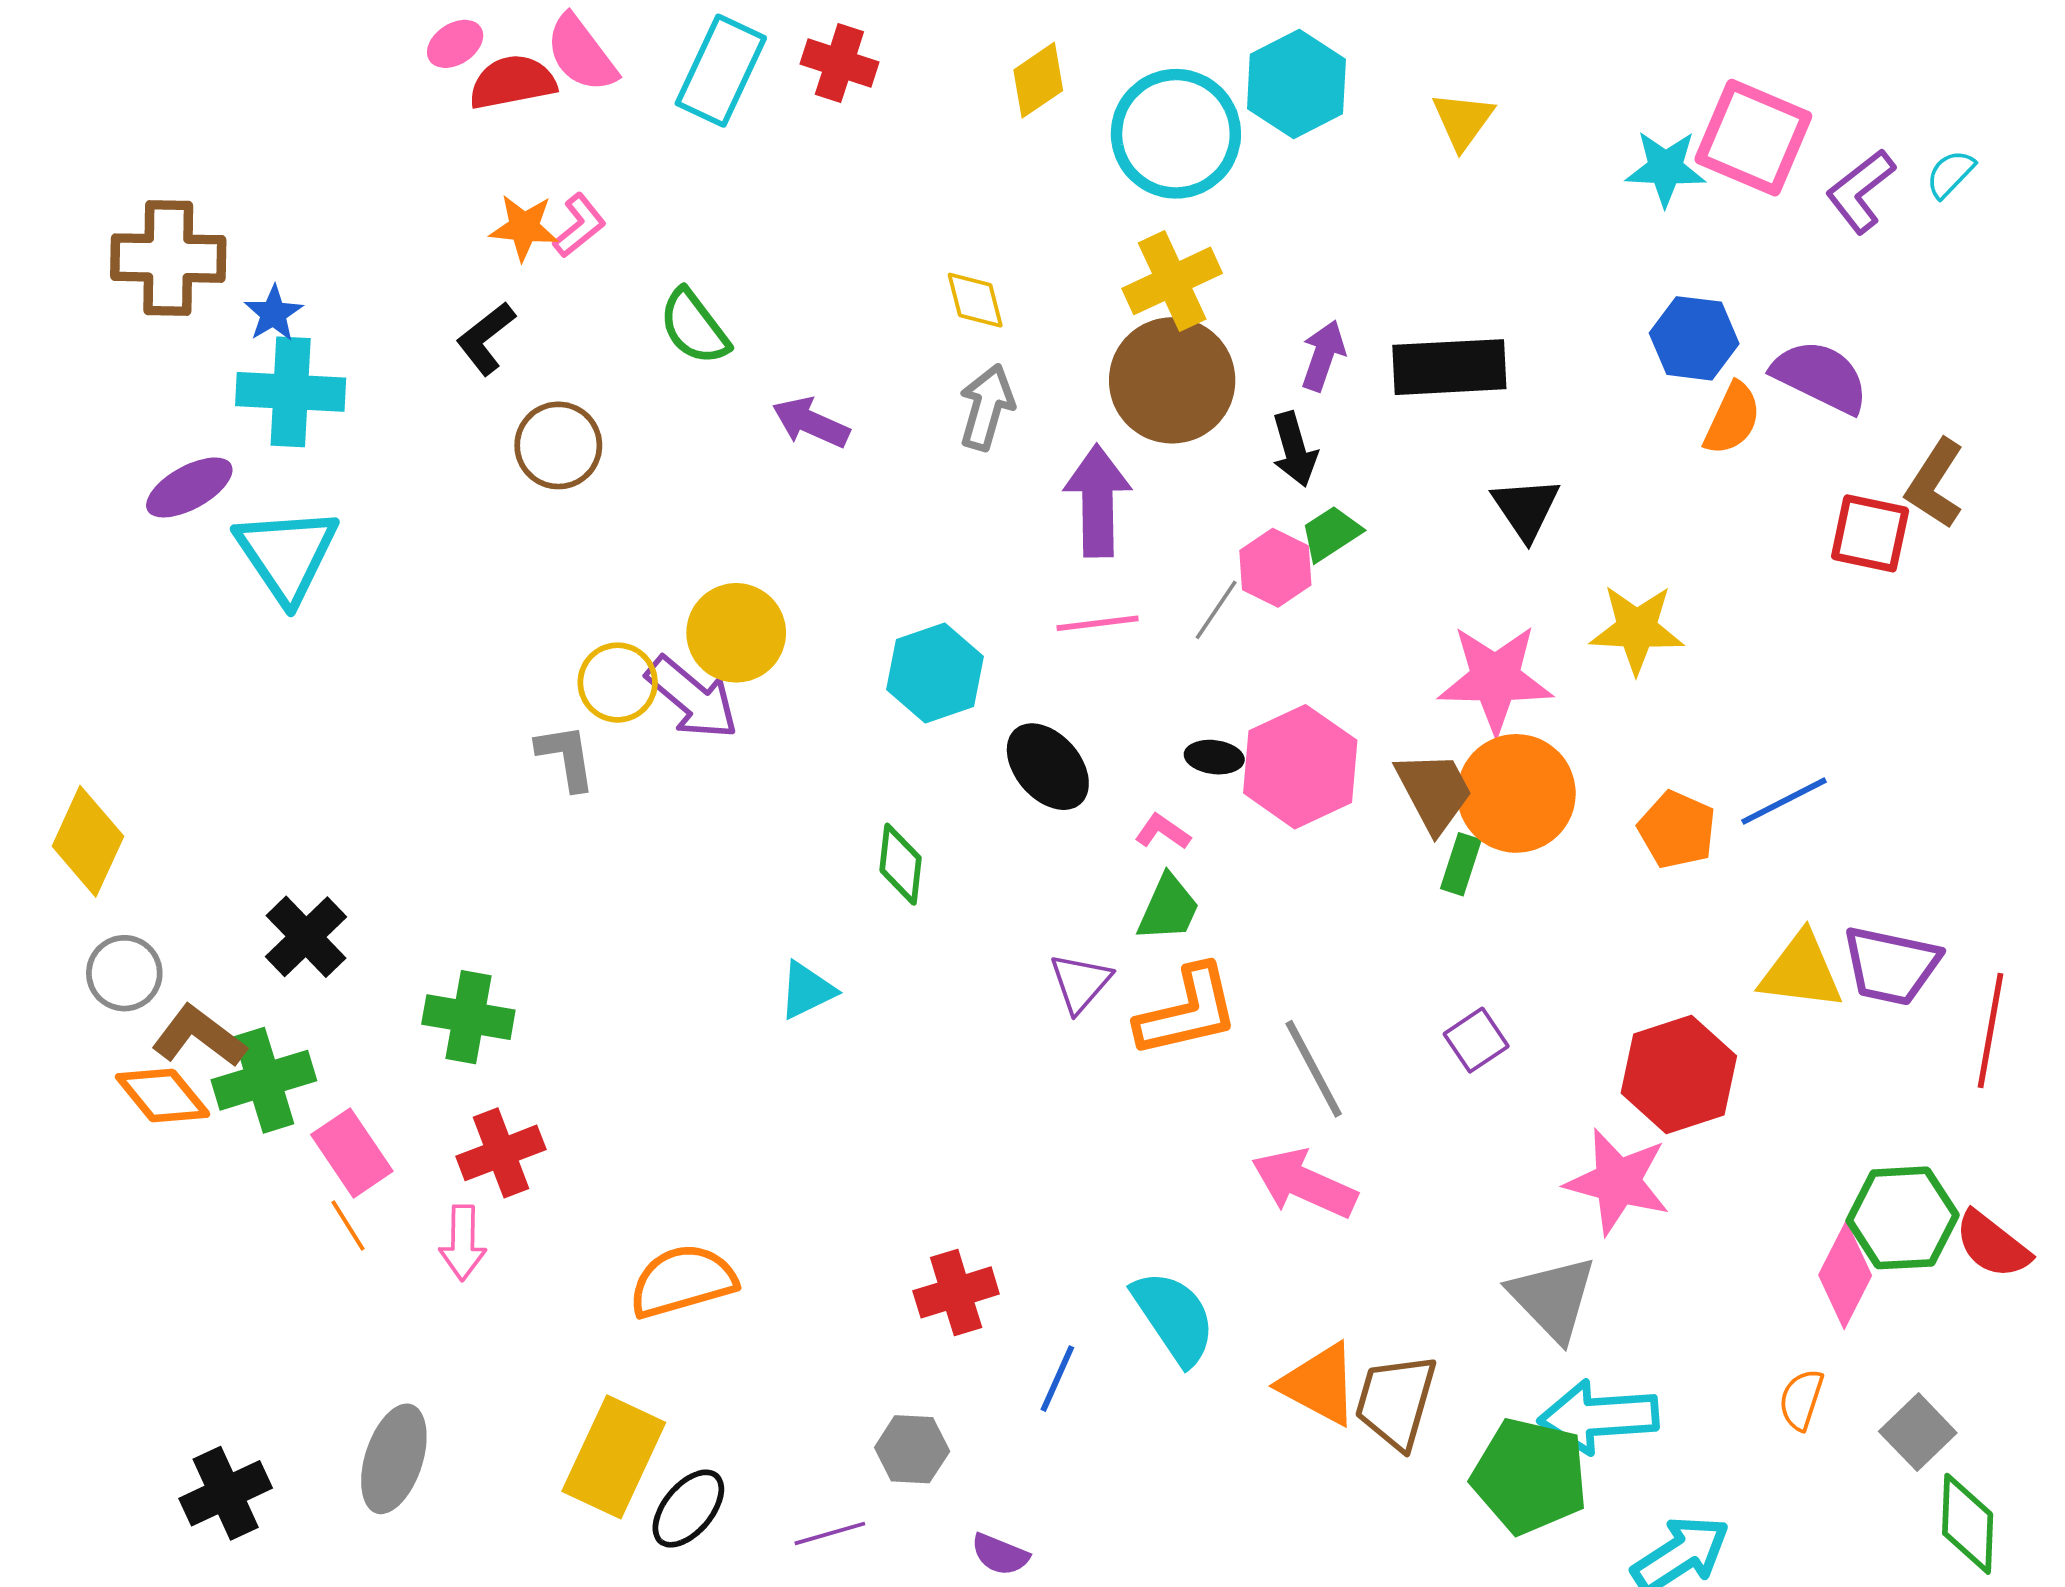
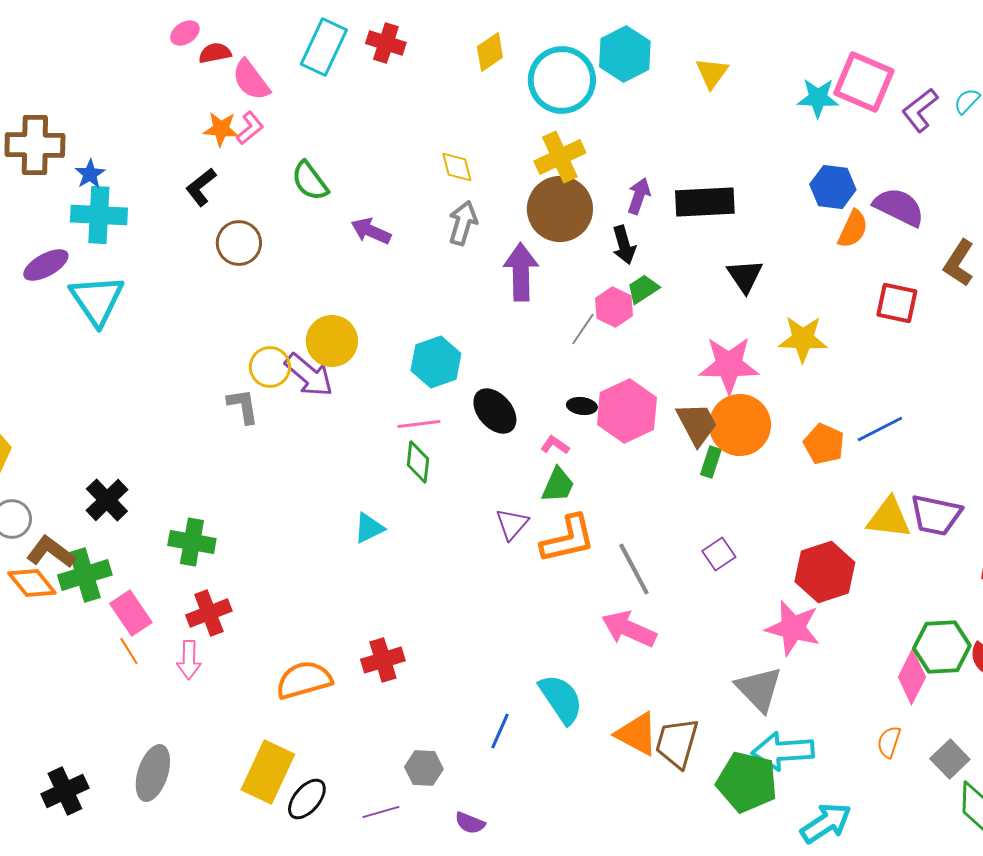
pink semicircle: (581, 53) -> (251, 80), moved
red semicircle: (512, 82) -> (215, 53), size x0.7
red square: (1870, 533) -> (897, 303), moved
pink line: (1098, 623) -> (419, 424), moved
red cross: (956, 1292) -> (383, 660), moved

